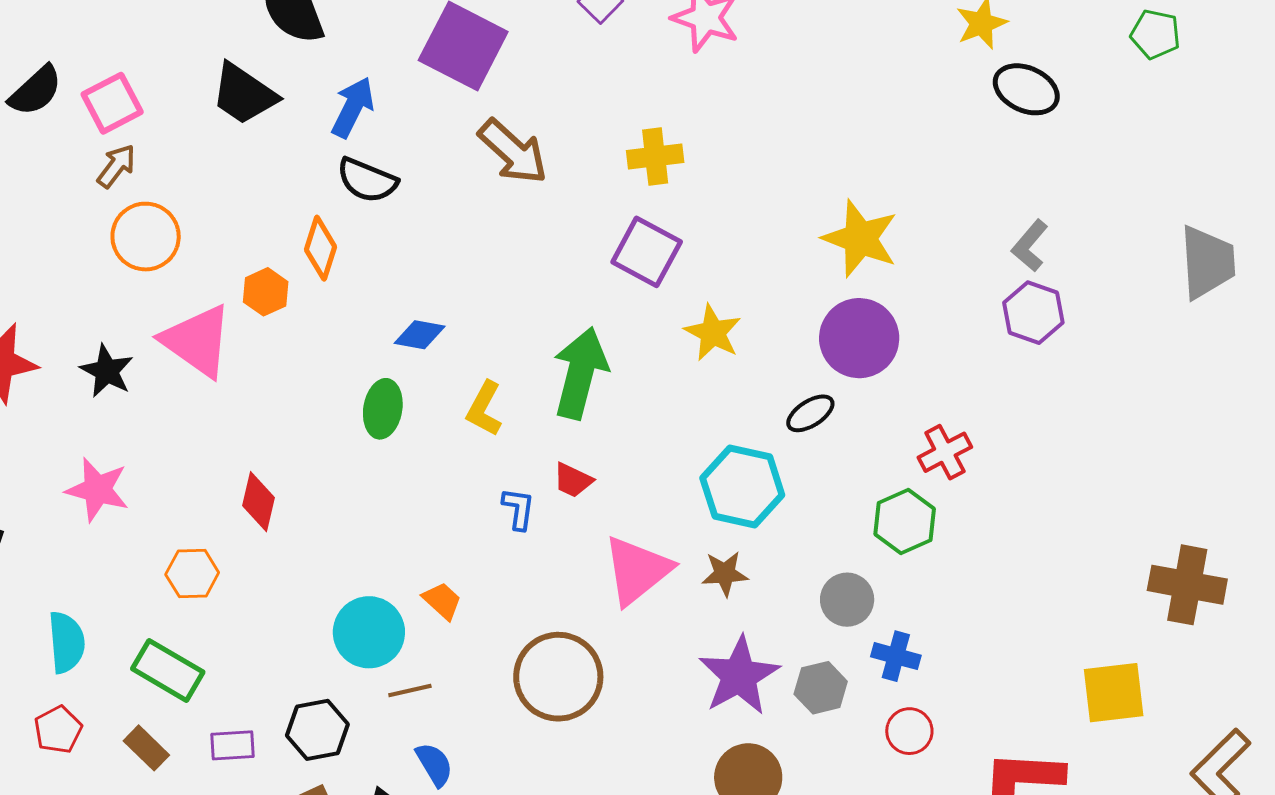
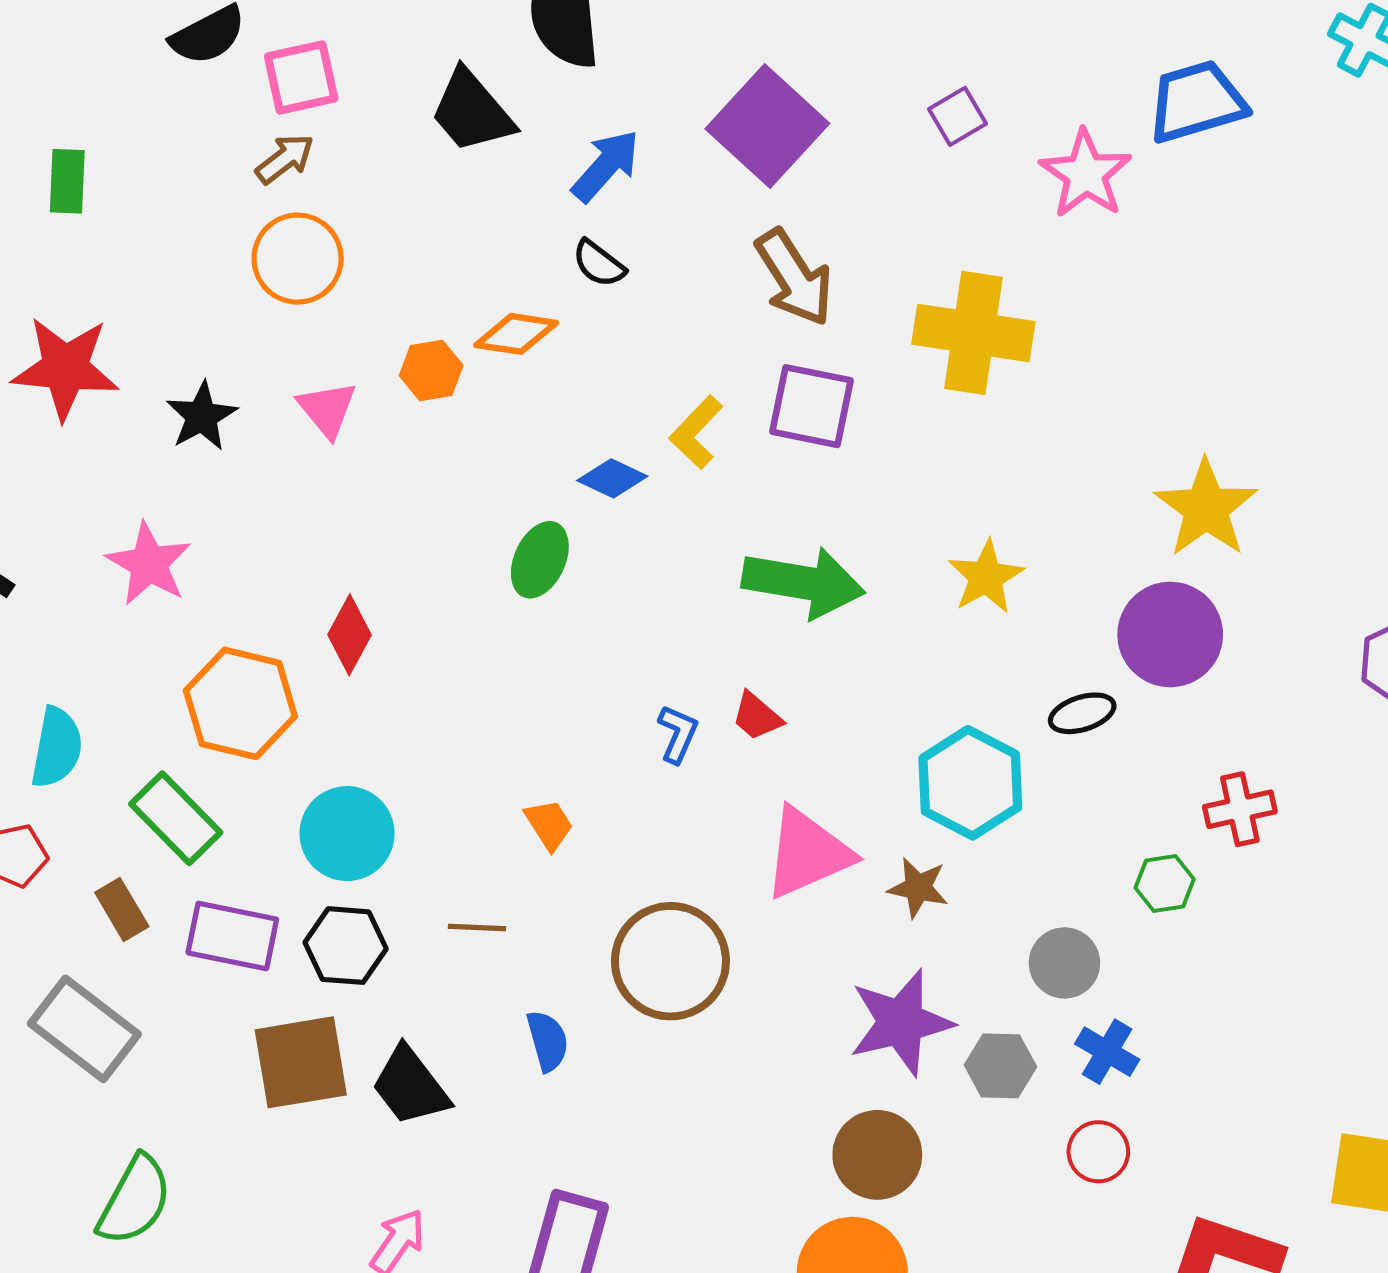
yellow cross: (655, 157) -> (973, 333), size x1.6
black semicircle: (367, 180) -> (599, 264), size x0.7
orange diamond: (321, 248) -> (516, 334), turned 66
purple square: (647, 252) -> (811, 406), moved, turned -32
pink triangle: (197, 341) -> (327, 409), size x0.6
green arrow: (580, 373) -> (803, 582), turned 70
yellow L-shape: (484, 409) -> (696, 432), moved
green hexagon: (905, 522) -> (1165, 883), size x0.7
orange hexagon: (192, 574) -> (240, 703), size x1.6
cyan circle: (369, 632) -> (347, 834), moved
purple rectangle: (232, 745) -> (232, 936), size x1.5
blue semicircle: (434, 764) -> (548, 1041), moved

